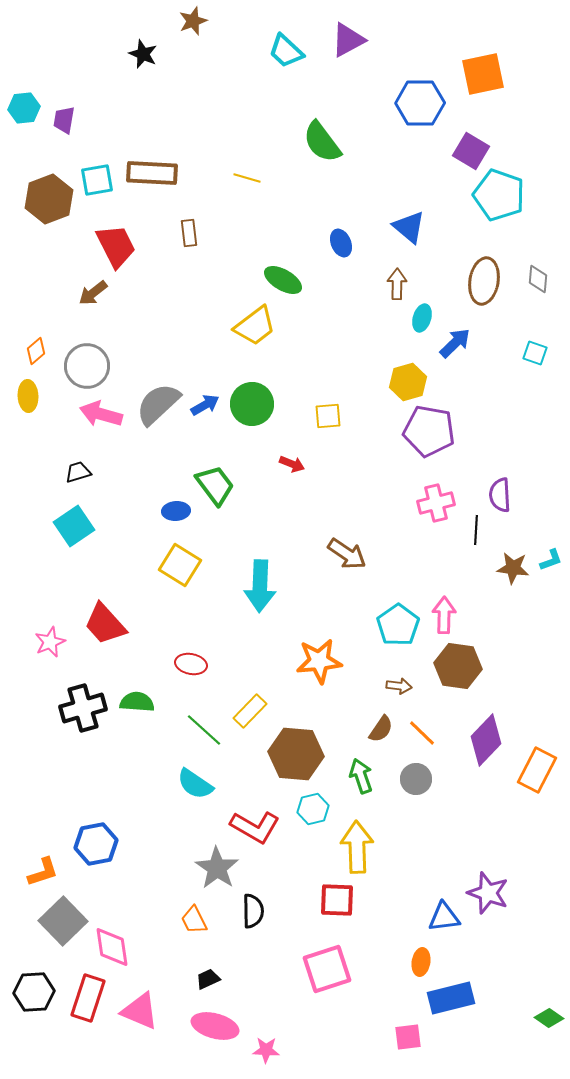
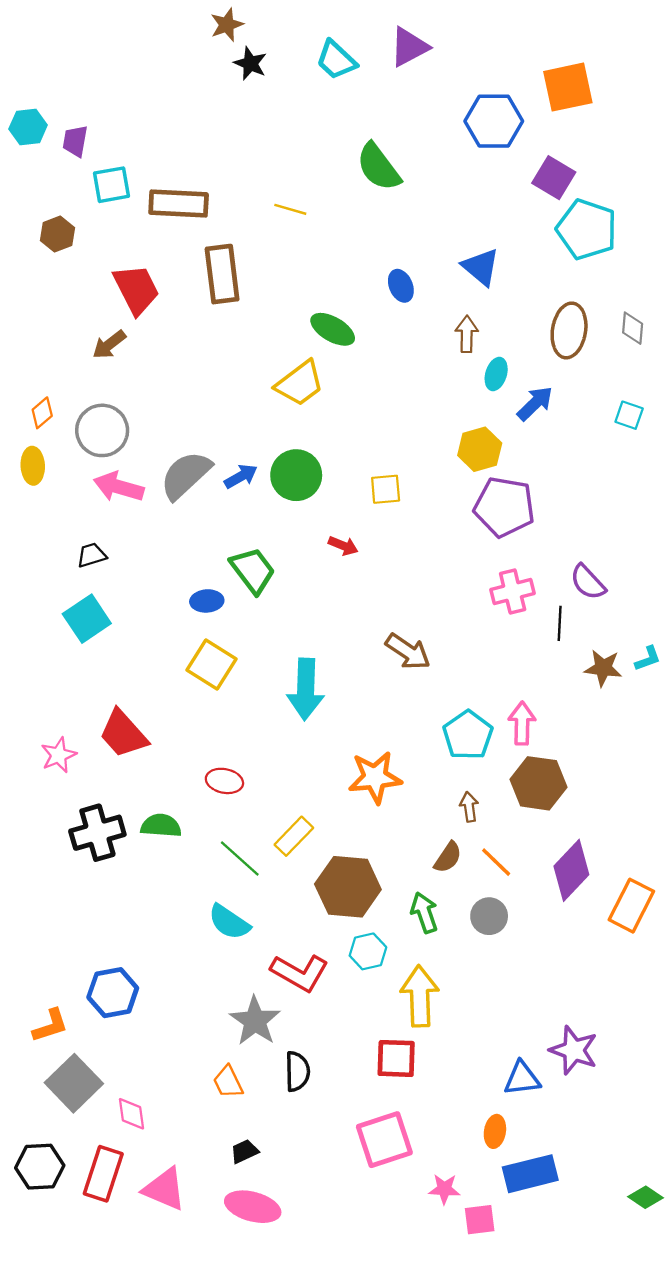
black star: (143, 54) -> (250, 64), moved
cyan square: (97, 180) -> (112, 185), moved
brown hexagon: (49, 199) -> (57, 234), size x0.6
brown rectangle: (189, 233) -> (222, 274), size x1.8
purple semicircle: (500, 495) -> (588, 582), turned -40
brown arrow: (399, 686) -> (469, 807), turned -105
pink diamond: (112, 947) -> (132, 1114), size x0.7
pink star: (266, 1050) -> (444, 1189), moved

